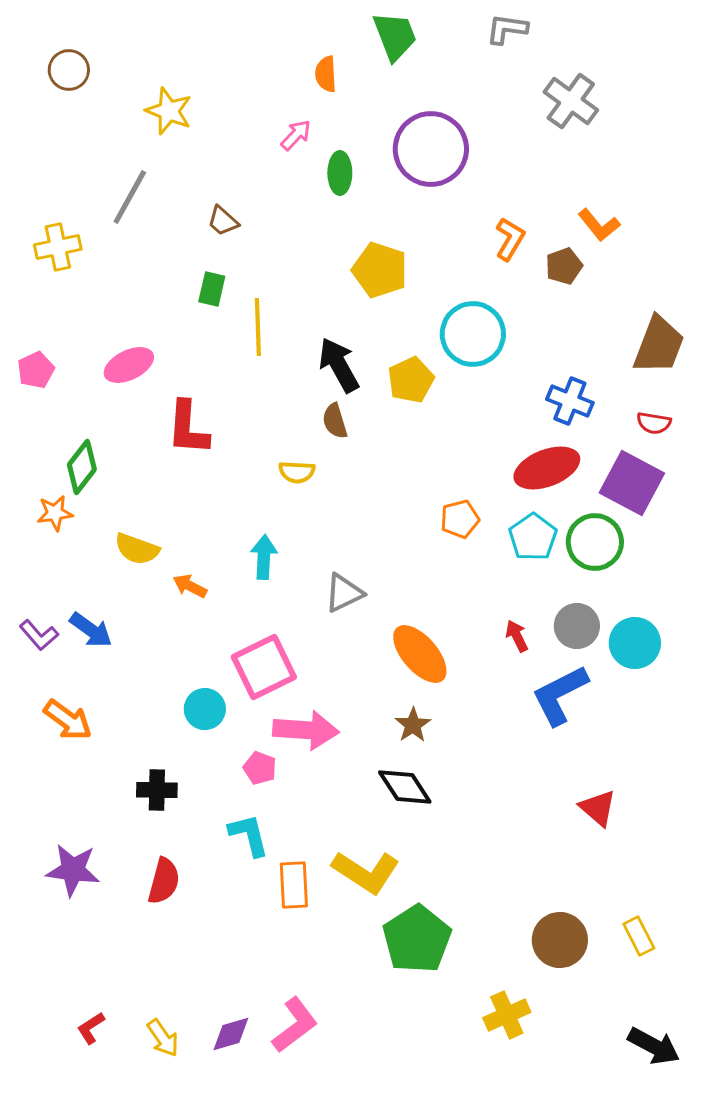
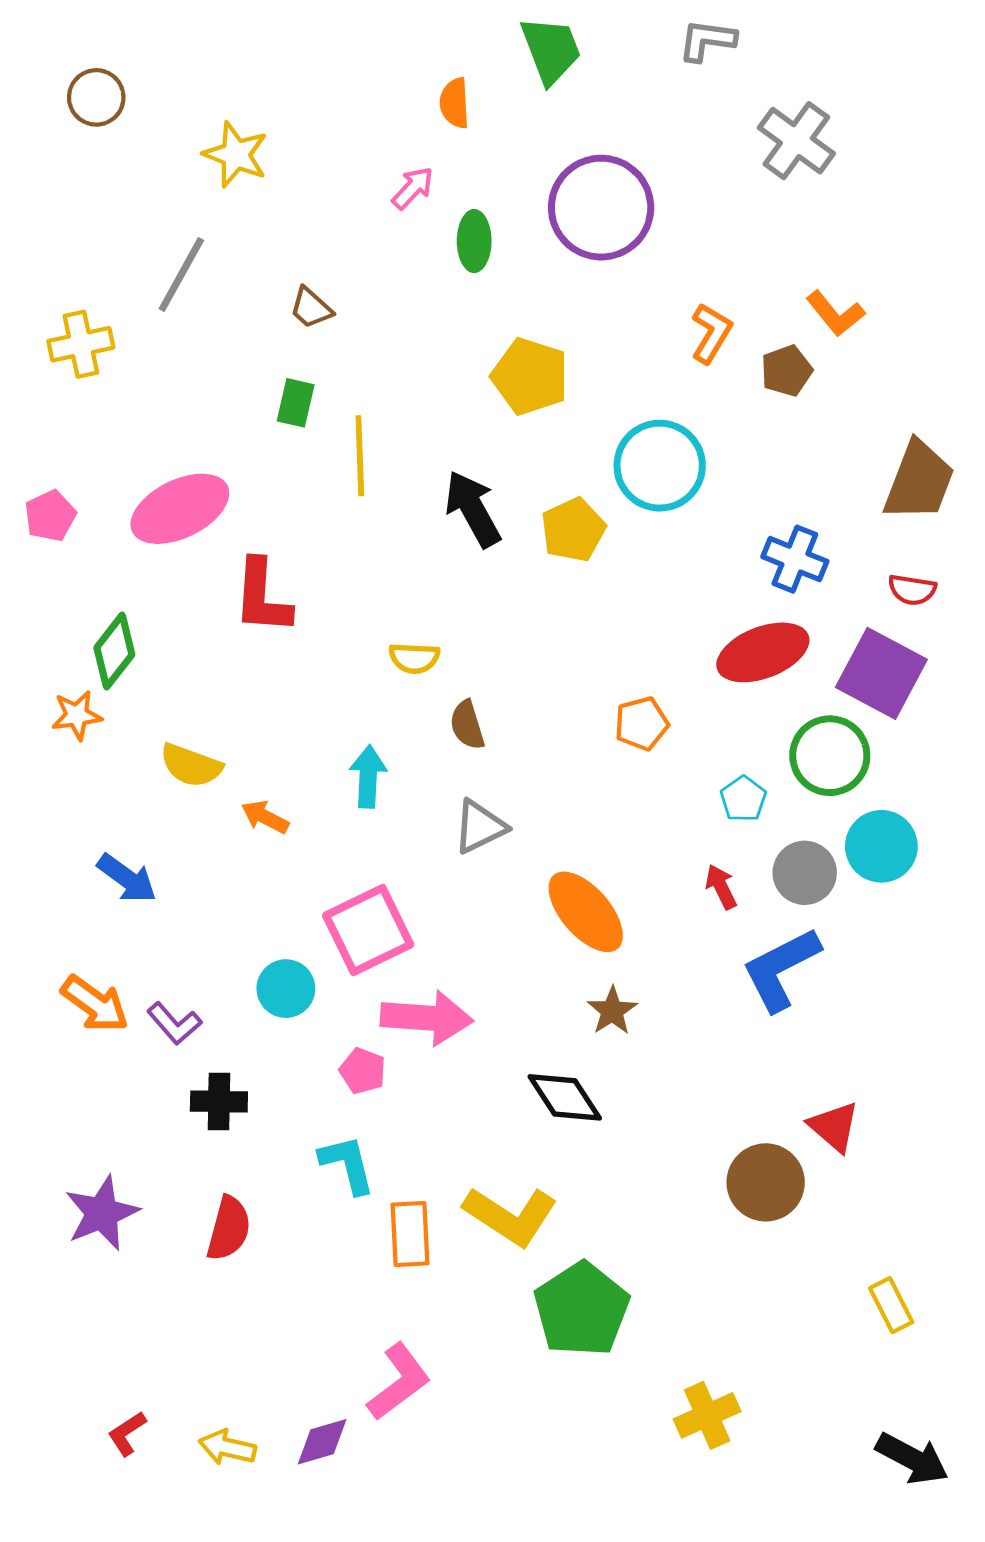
pink ellipse: (129, 365) -> (180, 509), size x1.4
brown semicircle: (335, 421) -> (467, 725), moved
cyan pentagon: (533, 537) -> (743, 799), moved, size x0.7
purple L-shape: (39, 635) -> (174, 1023), moved
cyan circle: (635, 643) -> (881, 846), moved
brown star: (413, 725) -> (612, 1011), moved
purple star: (73, 870) -> (102, 1213), turned -30
brown circle: (560, 940) -> (766, 1182), moved
pink L-shape: (295, 1025) -> (399, 1382), moved
yellow arrow: (163, 1038) -> (227, 1447), turned 138

